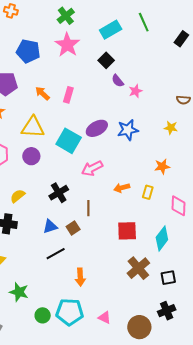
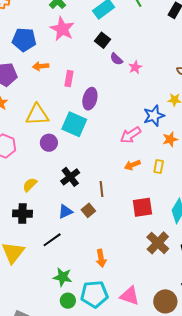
orange arrow: (42, 93) -> (41, 66), moved, turned -42
purple ellipse: (97, 128) -> (90, 99), moved, turned -40
blue star: (128, 130) -> (154, 116), moved
purple circle: (31, 156) -> (49, 143), moved
pink arrow: (92, 168) -> (131, 135), moved
black line: (56, 254) -> (52, 240), moved
green star: (19, 292) -> (63, 277), moved
pink triangle: (105, 318) -> (130, 296), size x1.5

